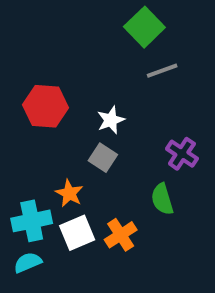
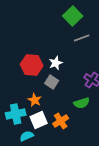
red hexagon: (45, 106) -> (32, 65), moved
green semicircle: (162, 199) -> (82, 103), turned -91
cyan semicircle: (28, 262) -> (27, 136), moved

